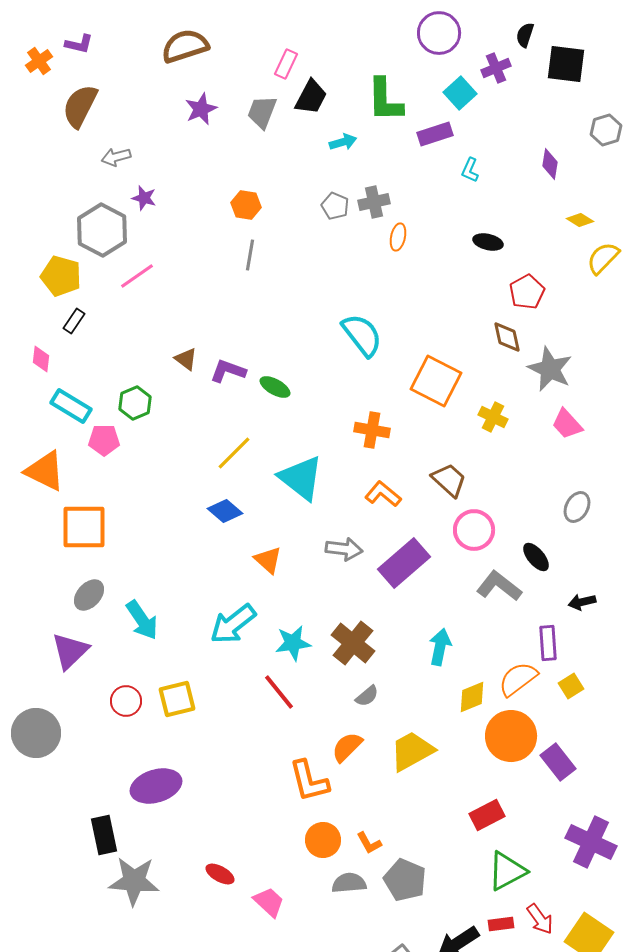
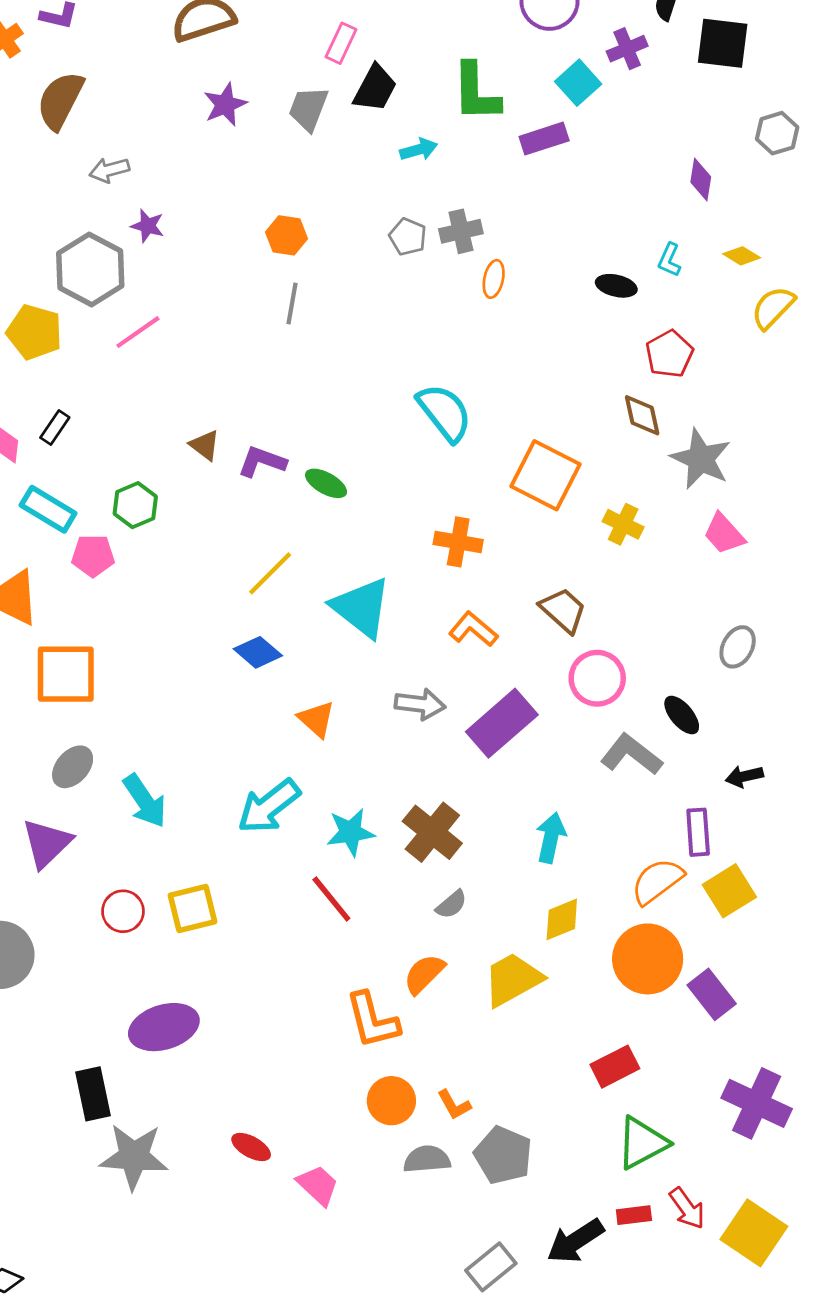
cyan L-shape: (470, 170) -> (669, 260), moved
black rectangle: (74, 321) -> (55, 427), moved
yellow square: (571, 686) -> (729, 891), size x1.5
yellow diamond: (472, 697) -> (562, 919), moved

